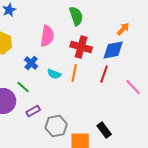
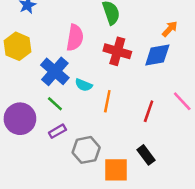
blue cross: (31, 63) -> (55, 71), size x1.6
orange line: (74, 73) -> (107, 101), moved
red line: (104, 74) -> (149, 111), moved
green line: (23, 87) -> (55, 104), moved

